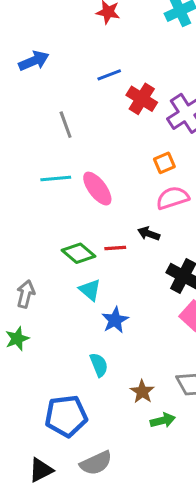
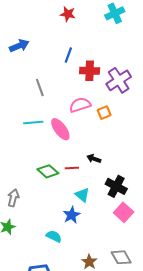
blue line: (109, 75) -> (68, 55), turned -49
red cross: (142, 99) -> (90, 71), turned -30
pink semicircle: (173, 198) -> (80, 105), moved
cyan triangle: (90, 290) -> (82, 195), moved
cyan semicircle: (99, 365) -> (54, 236), moved, turned -42

